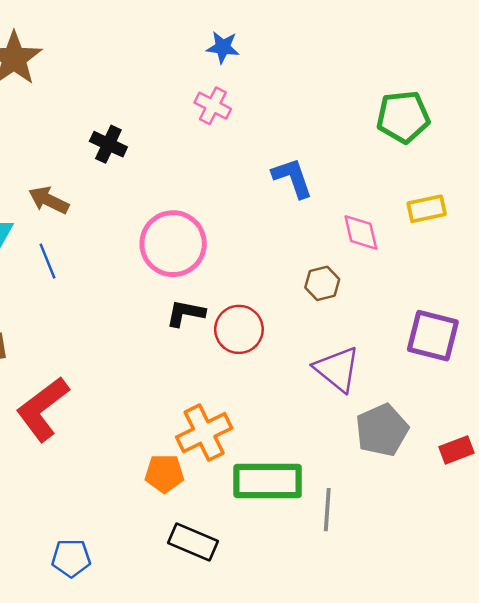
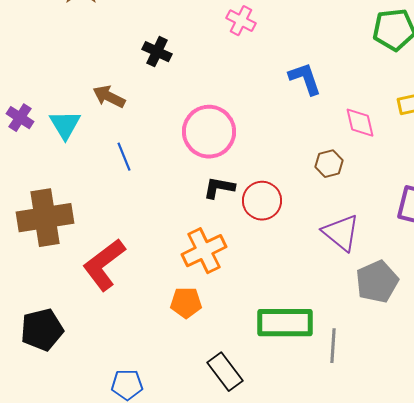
blue line: (48, 261) -> (124, 157), moved
orange cross: (204, 433) -> (204, 251), moved
orange pentagon: (164, 474) -> (186, 303), moved
black rectangle: (193, 542) -> (225, 372), turned 30

